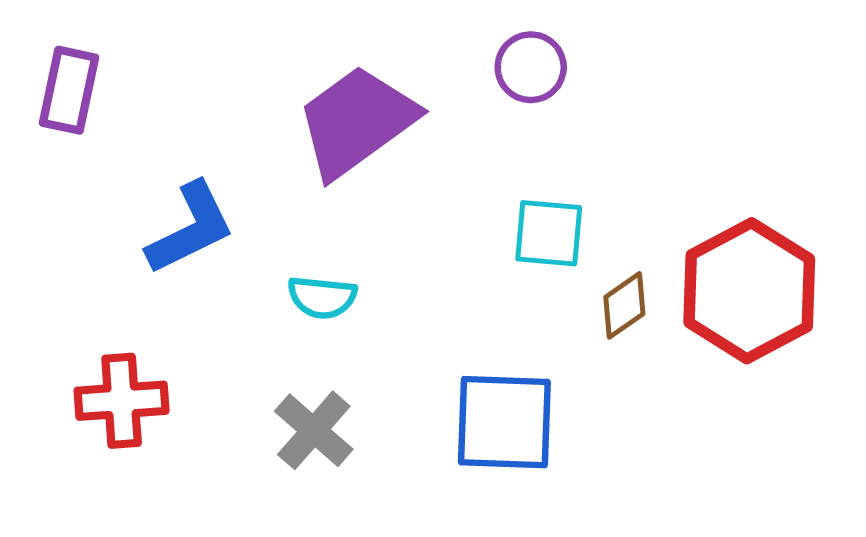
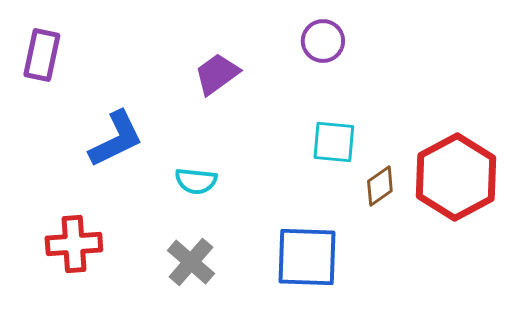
purple trapezoid: (357, 121) -> (217, 74), size x0.6

